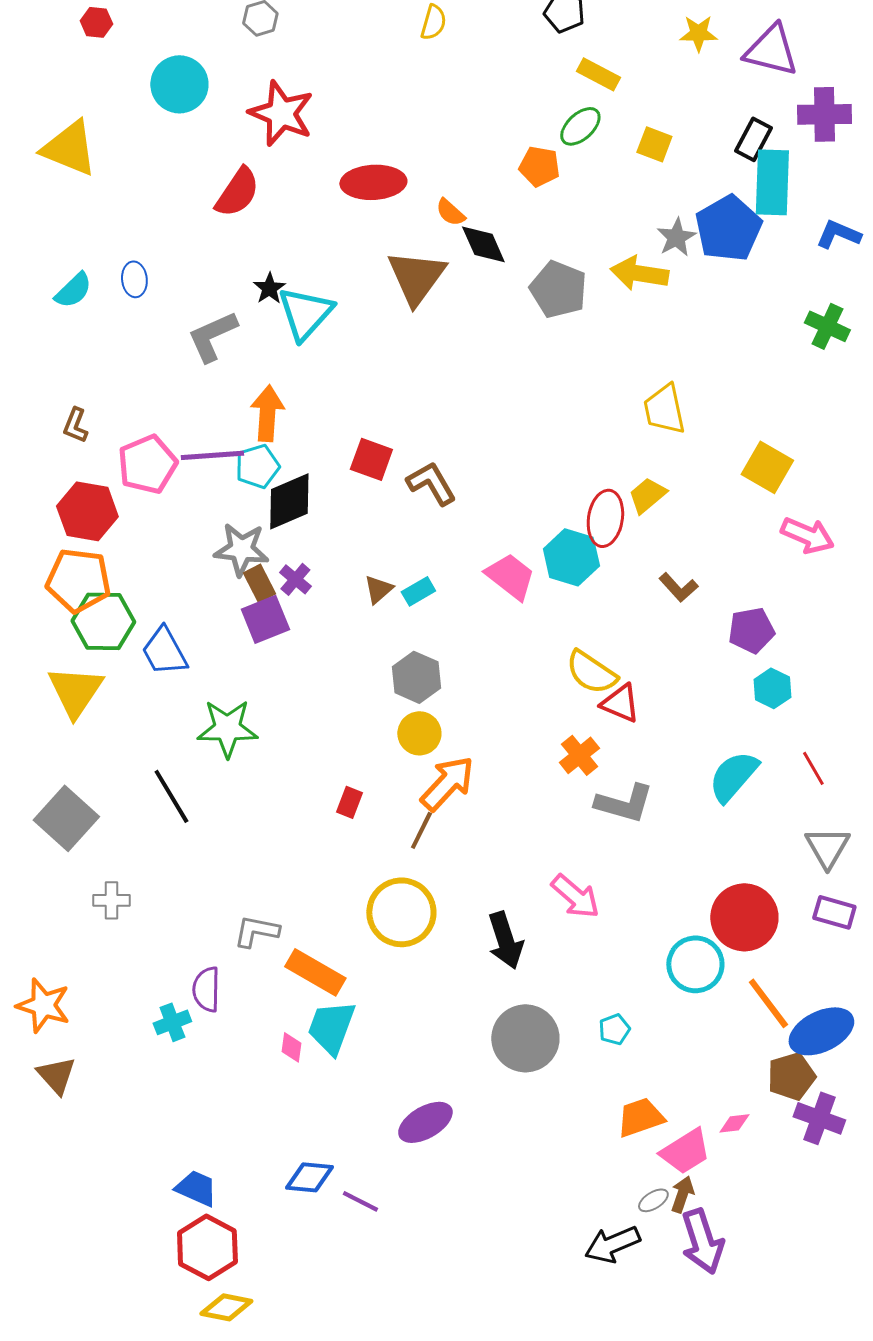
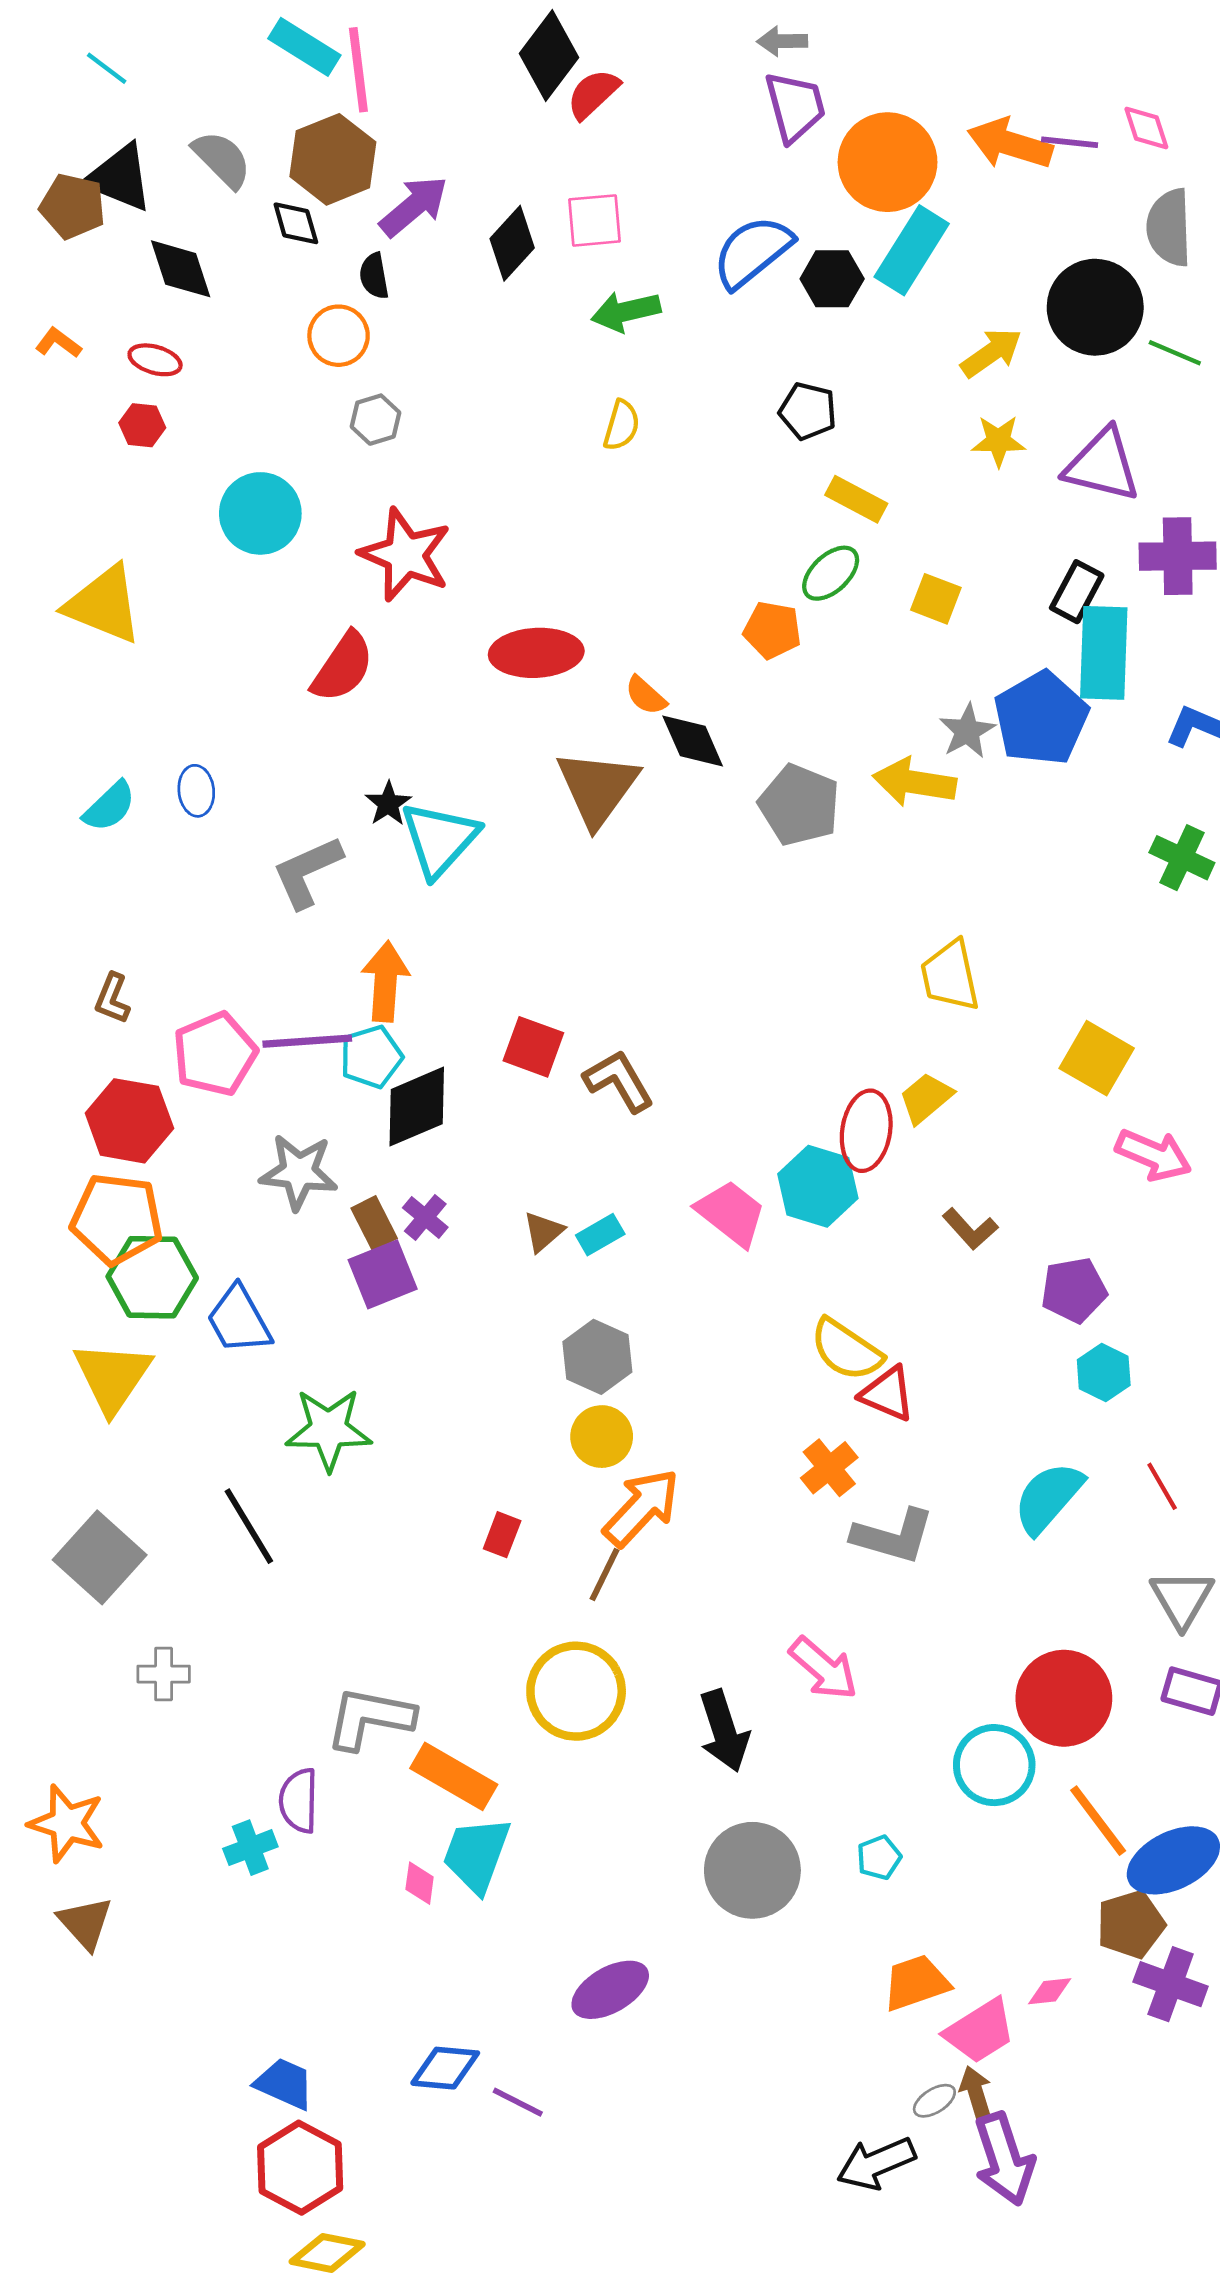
gray star: (241, 549) -> (299, 1172), moved
gray L-shape: (256, 931) -> (370, 1718), size x1.4
brown arrow: (682, 1194) -> (976, 2092), turned -36

